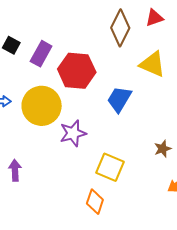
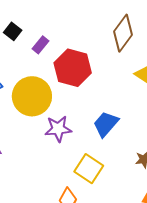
purple rectangle: (41, 54) -> (41, 45), size x0.7
blue trapezoid: (119, 99) -> (106, 124), moved

